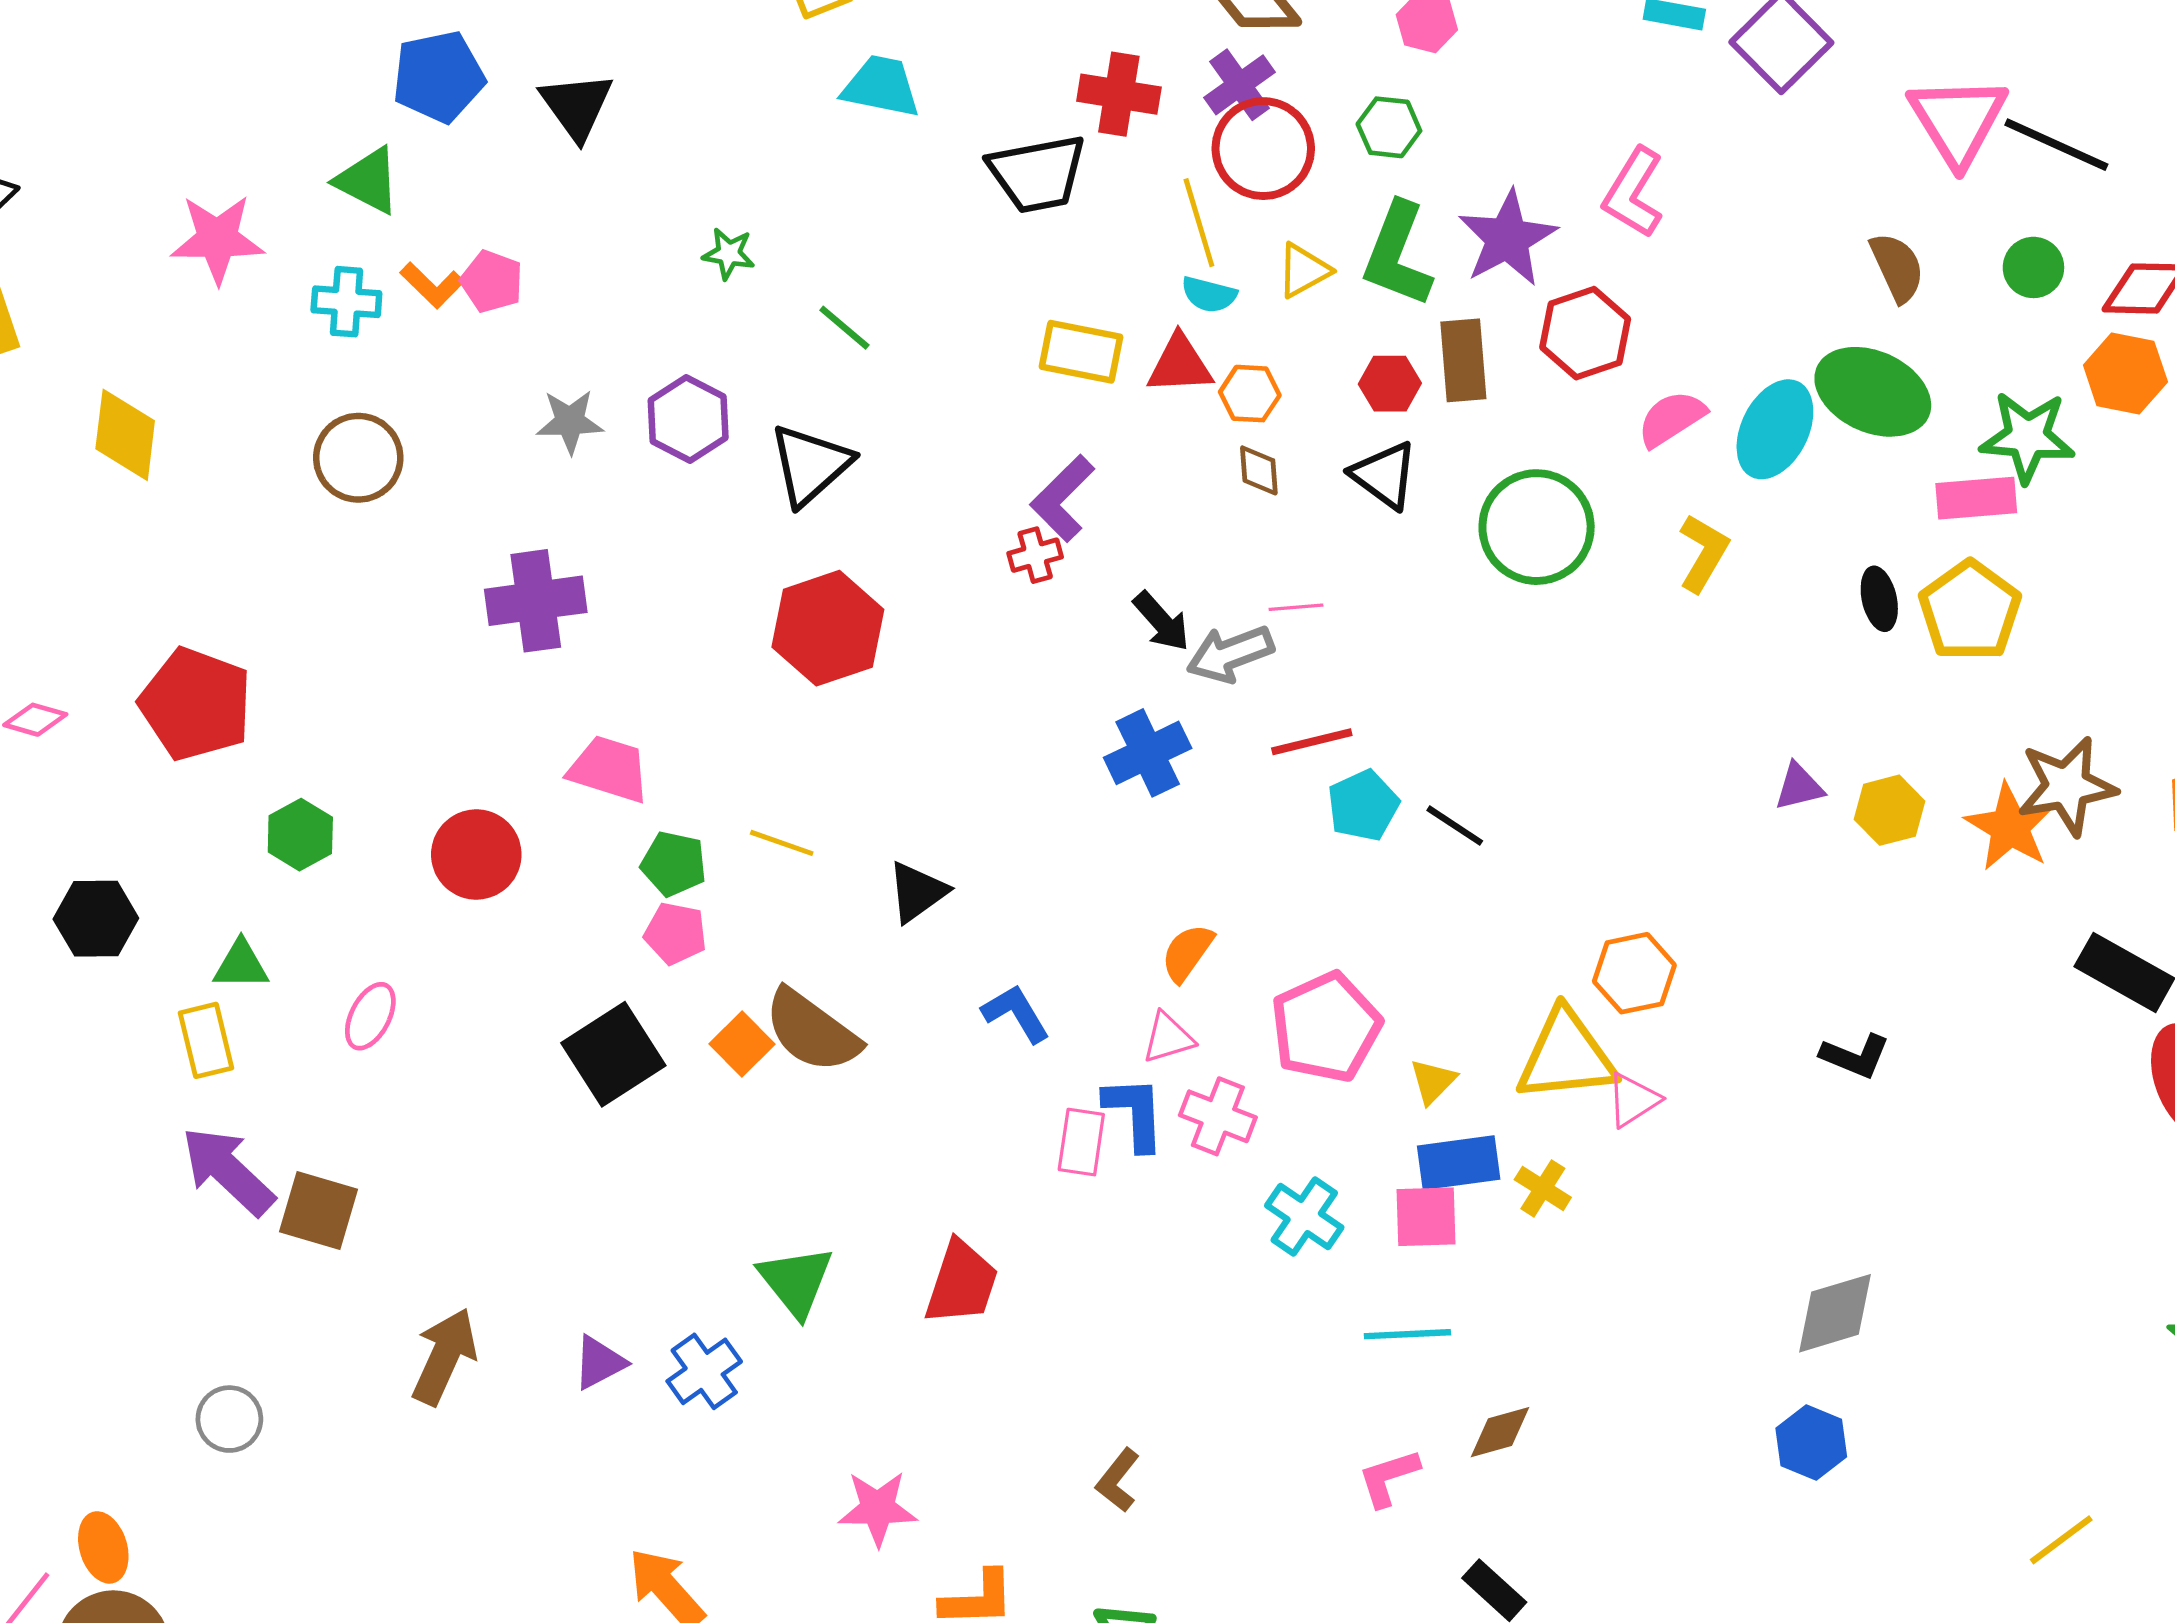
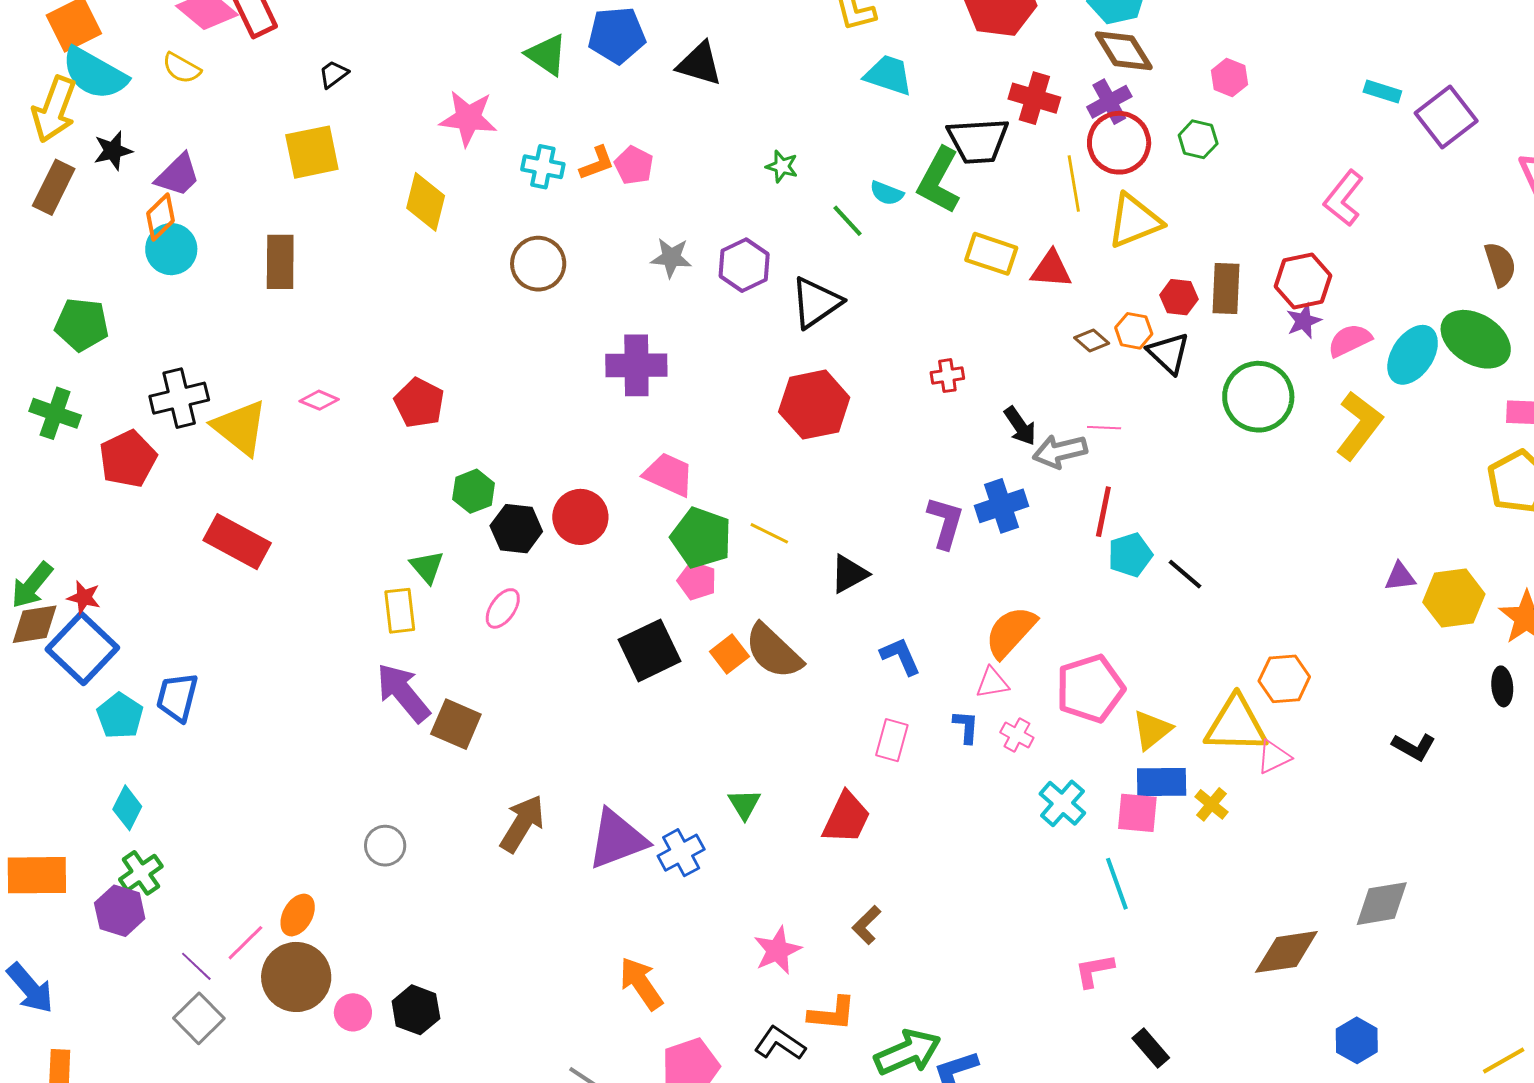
black triangle: (577, 106) -> (700, 64), turned -45
green triangle: (368, 181) -> (547, 55), moved
purple star: (1507, 238) -> (1304, 321), moved, size x0.6
green L-shape: (1397, 255) -> (939, 180), moved
yellow triangle: (1304, 270) -> (1134, 221), size x1.6
orange L-shape: (432, 285) -> (597, 163), turned -72
cyan semicircle: (1209, 295) -> (887, 193), moved
orange hexagon: (1250, 394) -> (1134, 331), moved
yellow diamond: (125, 435) -> (426, 202), moved
brown diamond: (1259, 470) -> (1092, 341), turned -52
purple L-shape: (1063, 498) -> (945, 523), moved, turned 144
yellow L-shape: (1703, 553) -> (1359, 425), size x1.4
black ellipse: (1879, 599) -> (1502, 686), moved
red pentagon: (196, 704) -> (419, 403), size x0.7
red line: (1312, 742) -> (1103, 512), turned -72
yellow hexagon: (1889, 810) -> (1454, 598), size x1.4
green pentagon: (674, 864) -> (701, 538), size x1.5
black hexagon: (96, 919) -> (516, 529), moved
orange semicircle: (1187, 953) -> (1011, 632), size x1.5
green triangle: (241, 965) -> (427, 567), turned 42
yellow triangle: (1433, 1081) -> (1152, 730), size x1.4
blue L-shape: (1135, 1113) -> (966, 727), size x0.7
pink cross: (1218, 1116) -> (1017, 735), size x0.7
pink rectangle: (1081, 1142) -> (892, 740), moved
green triangle: (796, 1281) -> (744, 804), size x0.7
cyan line: (1407, 1334) -> (1117, 884), turned 66
purple triangle: (599, 1363) -> (617, 839), size x1.8
brown diamond: (1500, 1432) -> (1286, 952), moved, size x1.6
blue hexagon: (1811, 1443) -> (1357, 1040), moved
brown L-shape: (1118, 1480) -> (867, 925), moved
pink star: (878, 1508) -> (777, 950), turned -30
orange ellipse: (103, 1547) -> (298, 915), turned 39

